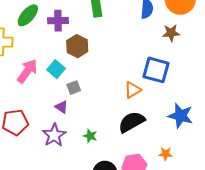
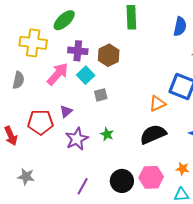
purple cross: (58, 21) -> (78, 51), moved
purple triangle: (62, 107) -> (66, 111), moved, turned 40
green star: (90, 136) -> (107, 134), moved

